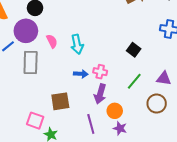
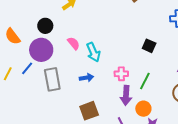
pink semicircle: (52, 41) -> (74, 43), moved
blue arrow: (81, 74) -> (86, 78), moved
green line: (134, 81) -> (145, 81), moved

